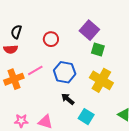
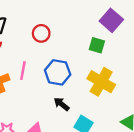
purple square: (89, 30) -> (111, 20), moved
pink line: (35, 70) -> (23, 71), turned -49

